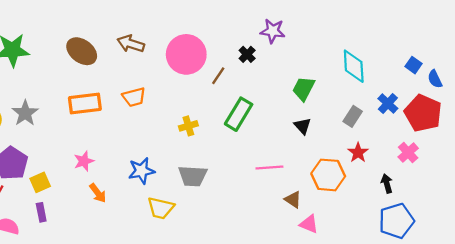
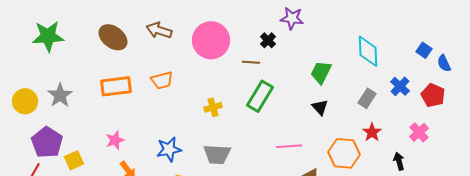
brown line: (218, 76) -> (251, 62), moved, turned 60
red pentagon: (423, 113) -> (433, 95), size x0.7

